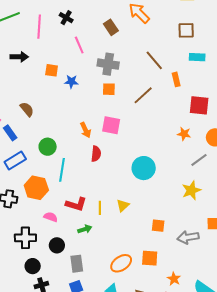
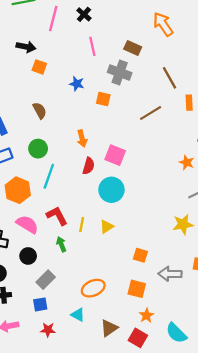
brown rectangle: (111, 27) -> (133, 48), moved, turned -42
orange square: (52, 70) -> (39, 67), moved
orange square: (109, 89) -> (103, 99), moved
brown semicircle: (27, 109) -> (40, 111), moved
pink square: (111, 125) -> (115, 155), moved
cyan circle: (144, 168) -> (111, 190), moved
red L-shape: (76, 204) -> (57, 216), turned -145
pink semicircle: (51, 217) -> (27, 224), size x1.5
green arrow: (85, 229) -> (61, 244), turned -104
orange square: (150, 258) -> (137, 289), moved
gray rectangle: (77, 264) -> (46, 280), turned 42

